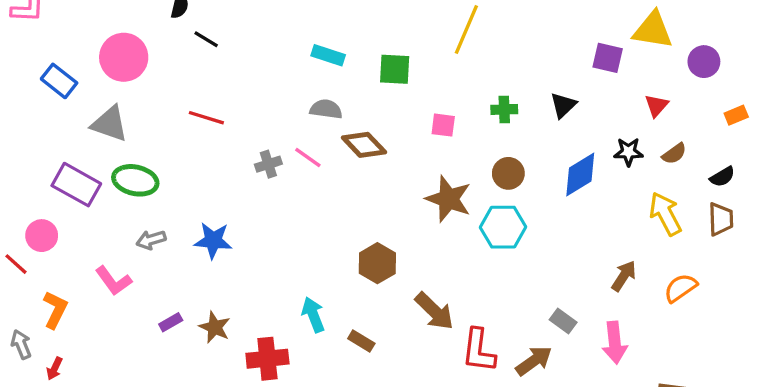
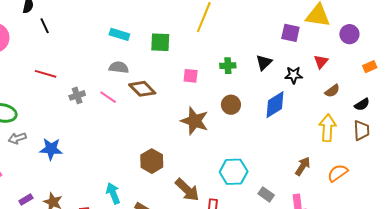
black line: (206, 39) -> (45, 26), turned 35
black star: (629, 152) -> (294, 75), moved
gray cross: (268, 164) -> (77, 95), moved
yellow arrow: (665, 214) -> (328, 128), turned 32
cyan hexagon: (503, 227) -> (234, 172), moved
gray arrow: (151, 240) -> (17, 138), moved

